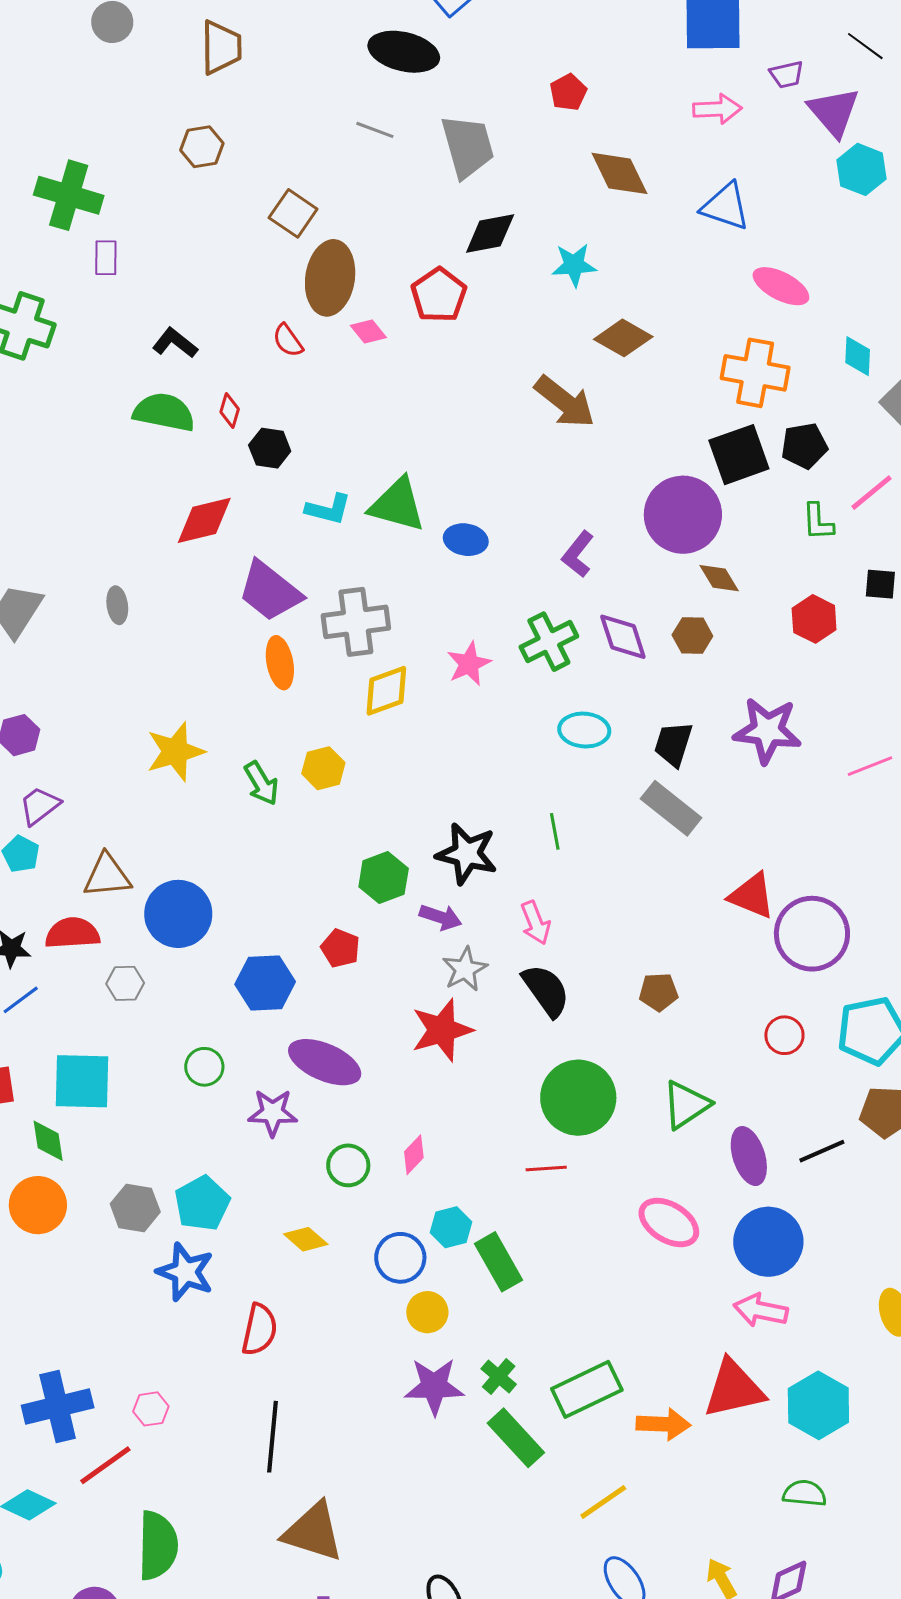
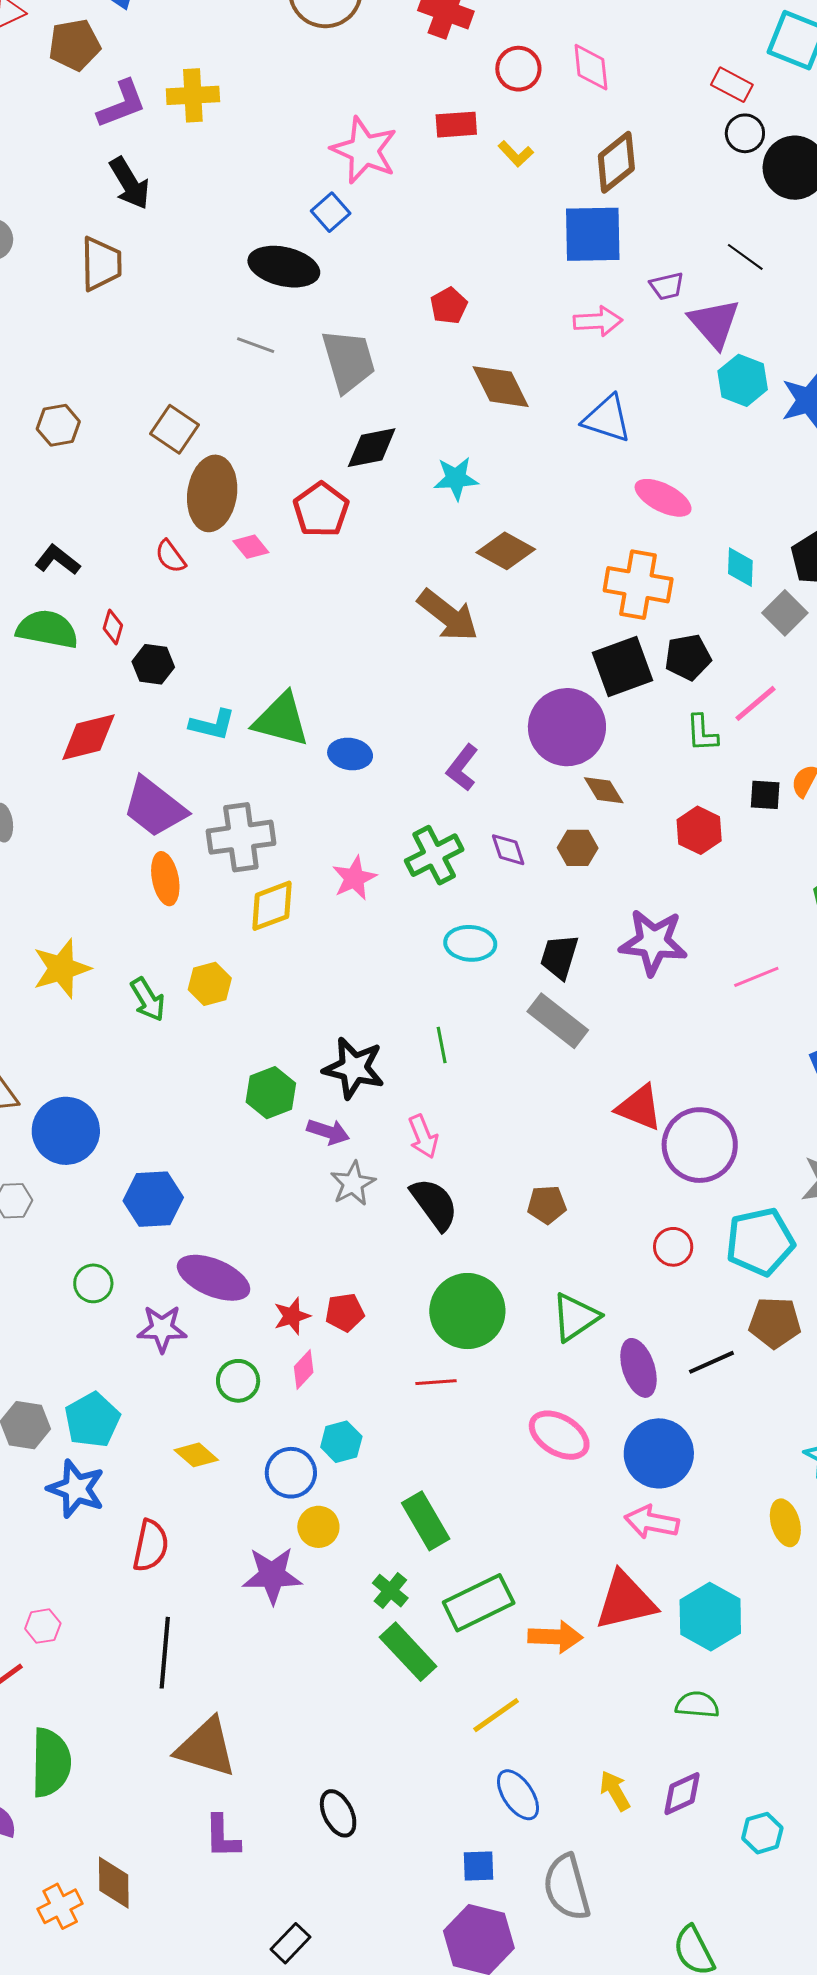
brown hexagon: (202, 147) -> (58, 425), moved
purple diamond: (623, 637) -> (508, 850), size x0.7
red pentagon: (340, 948) -> (345, 1312), moved, turned -30
red star: (442, 1030) -> (292, 1316), moved, size x0.6
green rectangle: (498, 1262) -> (426, 1521), moved
purple star: (434, 1386) -> (272, 1575), moved

